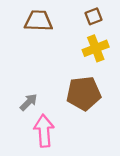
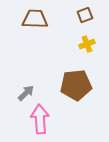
yellow cross: (96, 48) -> (87, 44), size x0.7

